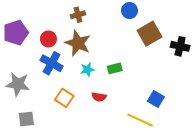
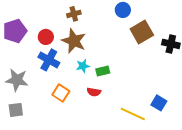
green rectangle: (115, 68) -> (103, 71), moved
blue square: (156, 99) -> (159, 103), moved
gray square: (26, 119) -> (16, 110), moved

